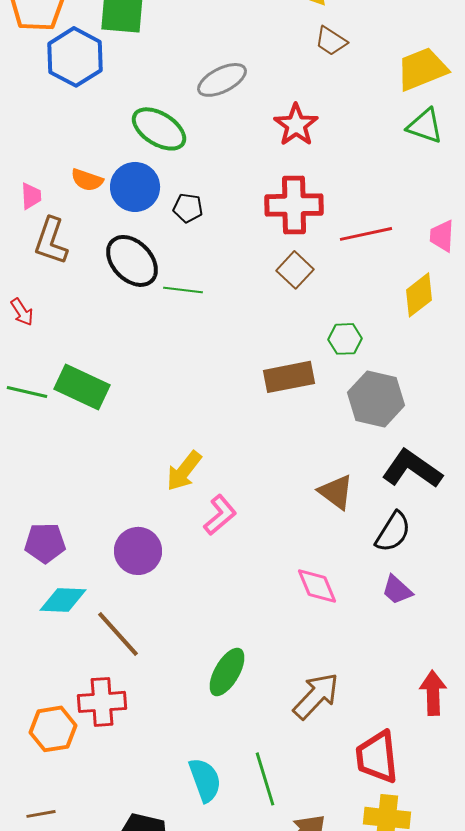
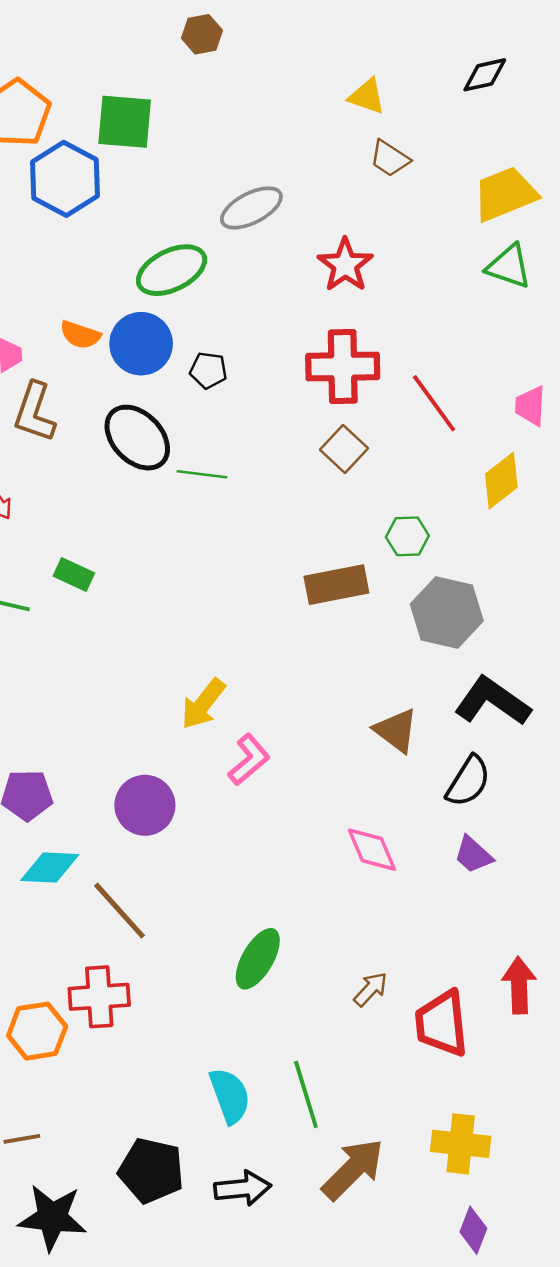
green ellipse: (159, 129) -> (172, 270), turned -58
red line: (366, 234) -> (434, 403), turned 66
green rectangle: (82, 387) -> (74, 574), moved, size x0.6
brown arrow: (316, 696) -> (371, 989), size x0.6
red trapezoid: (377, 757) -> (442, 1023), moved

